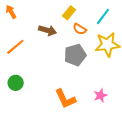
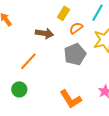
orange semicircle: (80, 29) -> (76, 28), turned 120
orange line: (15, 47) -> (28, 61), moved

